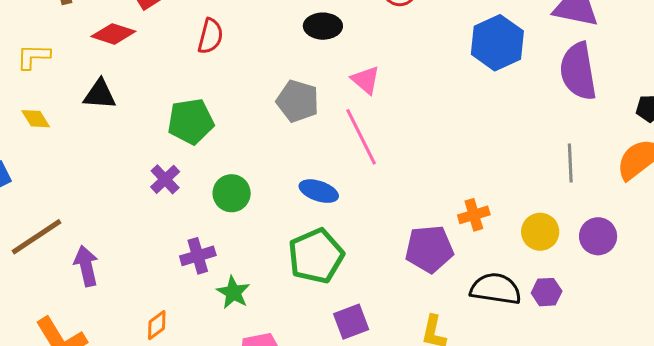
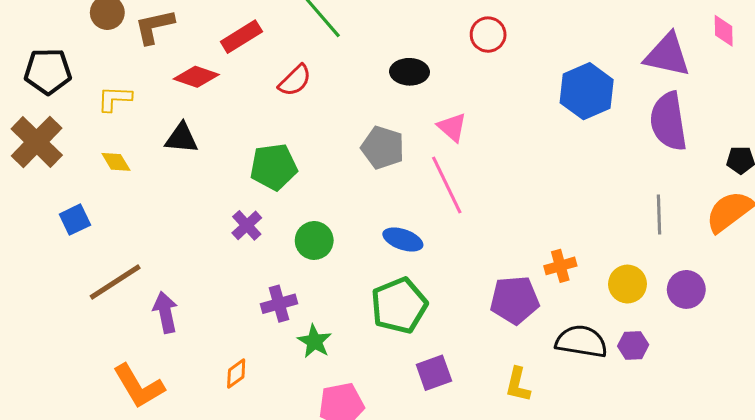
red semicircle: (210, 36) -> (295, 80), turned 30

